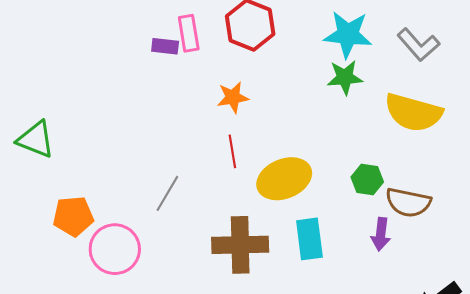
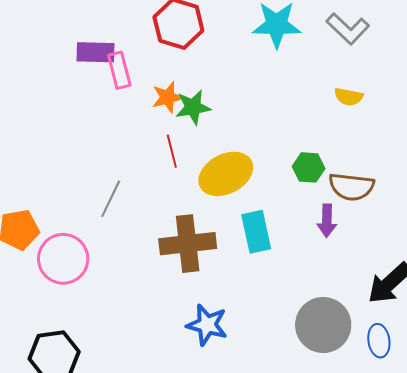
pink rectangle: (189, 33) -> (119, 70), moved
purple rectangle: (165, 46) -> (96, 52), size x1.4
green star: (345, 77) -> (193, 107), moved
yellow semicircle: (413, 113) -> (349, 97), size x0.5

